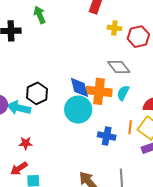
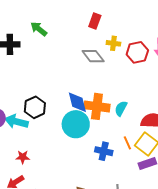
green arrow: (40, 15) -> (39, 29), turned -30
gray diamond: (119, 67) -> (93, 56), moved
orange line: (130, 127) -> (127, 143), turned -32

